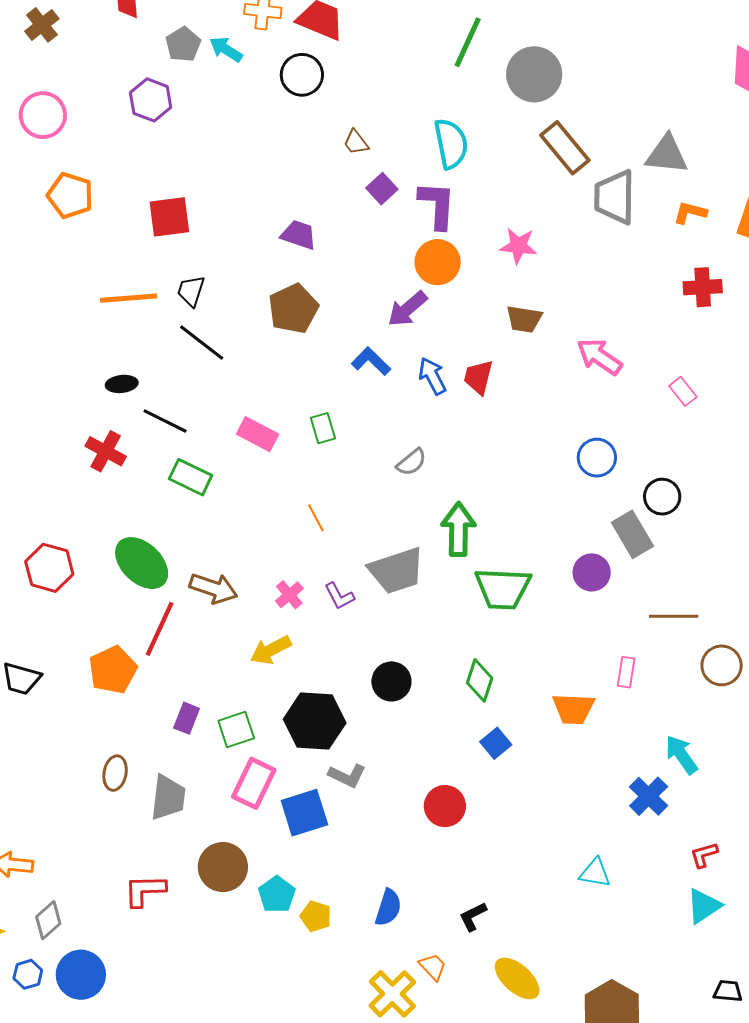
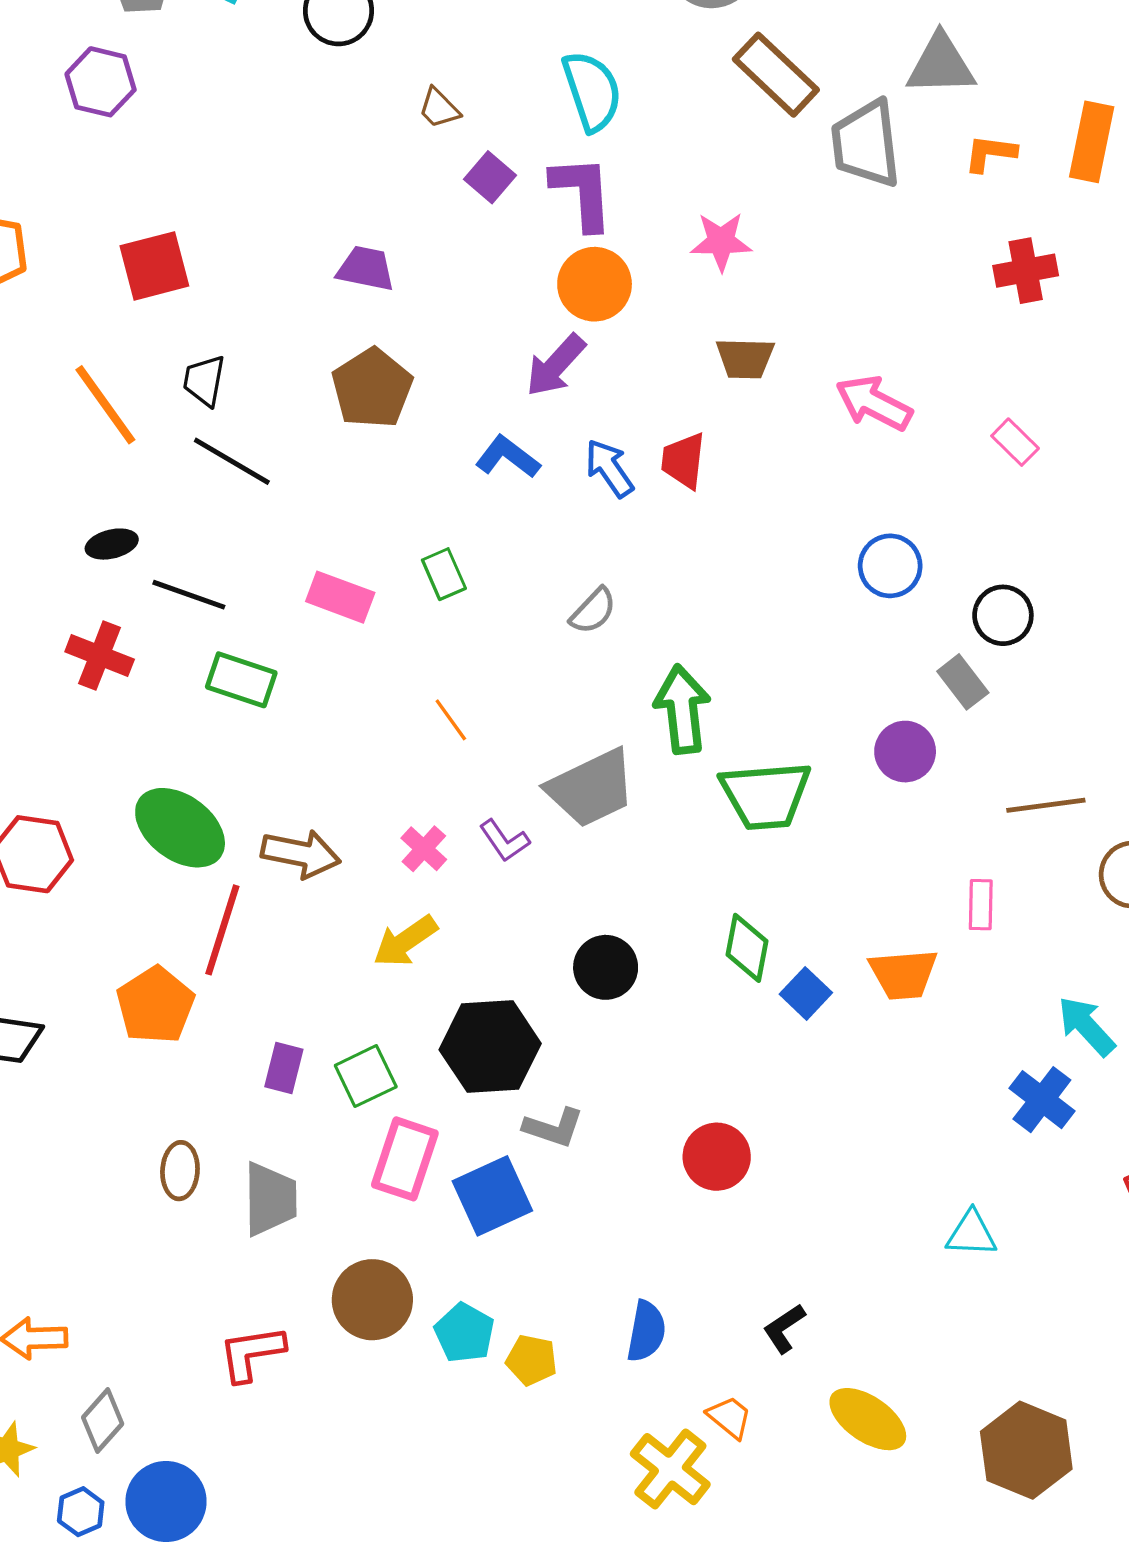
orange line: (129, 298) -> (105, 405), turned 66
gray rectangle: (632, 534) -> (963, 682), size x0.7
blue square: (496, 743) -> (806, 993), moved

